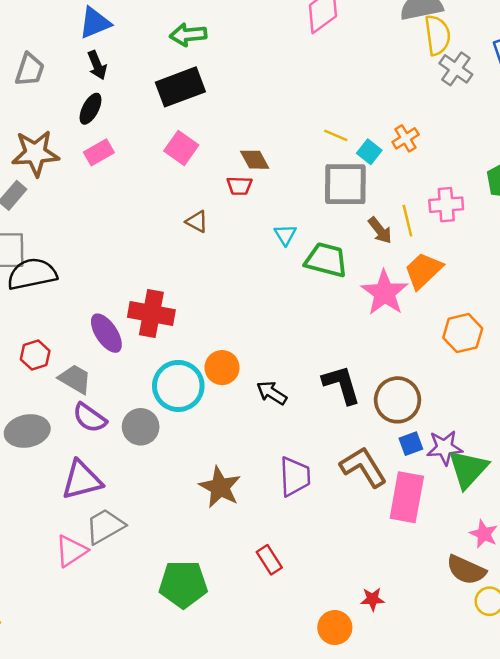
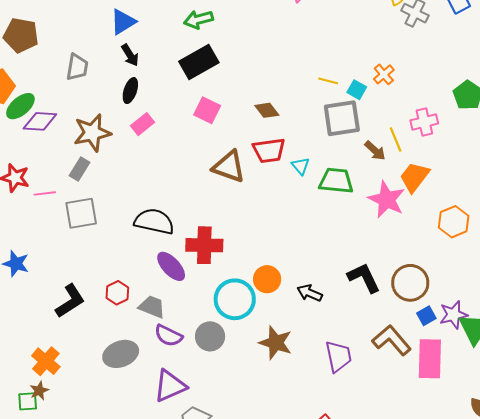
red trapezoid: (239, 186) -> (269, 150), moved, size x1.6
brown triangle: (197, 222) -> (229, 167), size x1.8
black semicircle: (32, 274) -> (154, 221), moved, turned 33
brown star: (220, 487) -> (276, 343), moved

